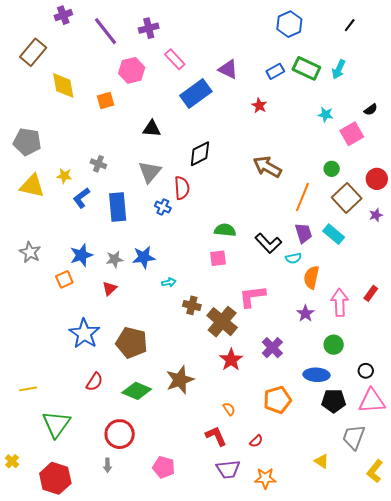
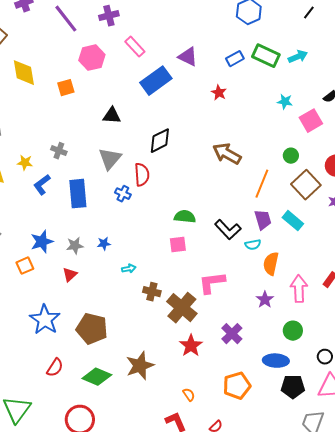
cyan arrow: (339, 69) -> (298, 57), turned -138
blue star: (144, 257) -> (104, 244), size x0.6

